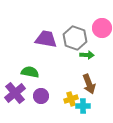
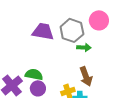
green semicircle: (30, 72) -> (34, 74), moved

